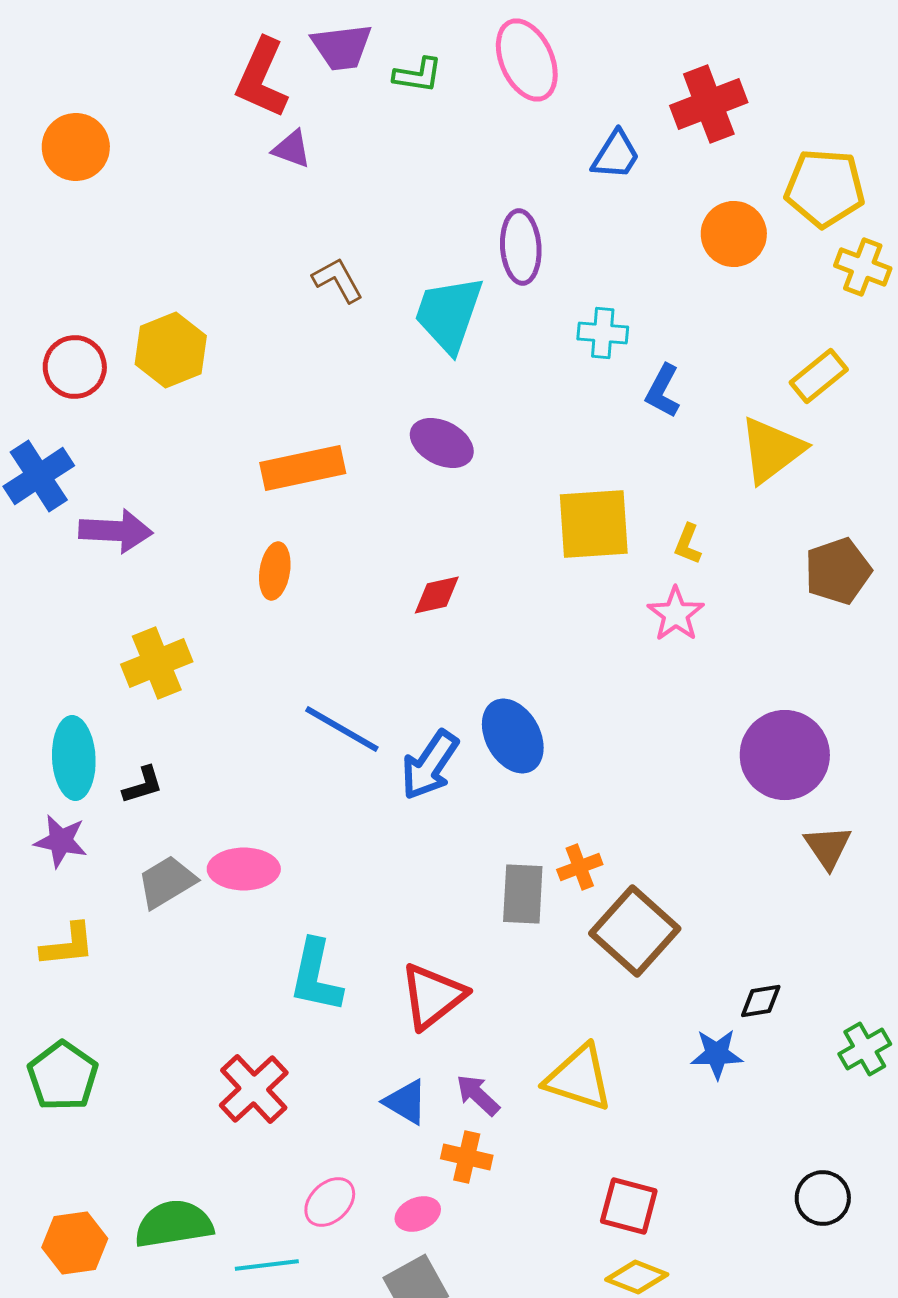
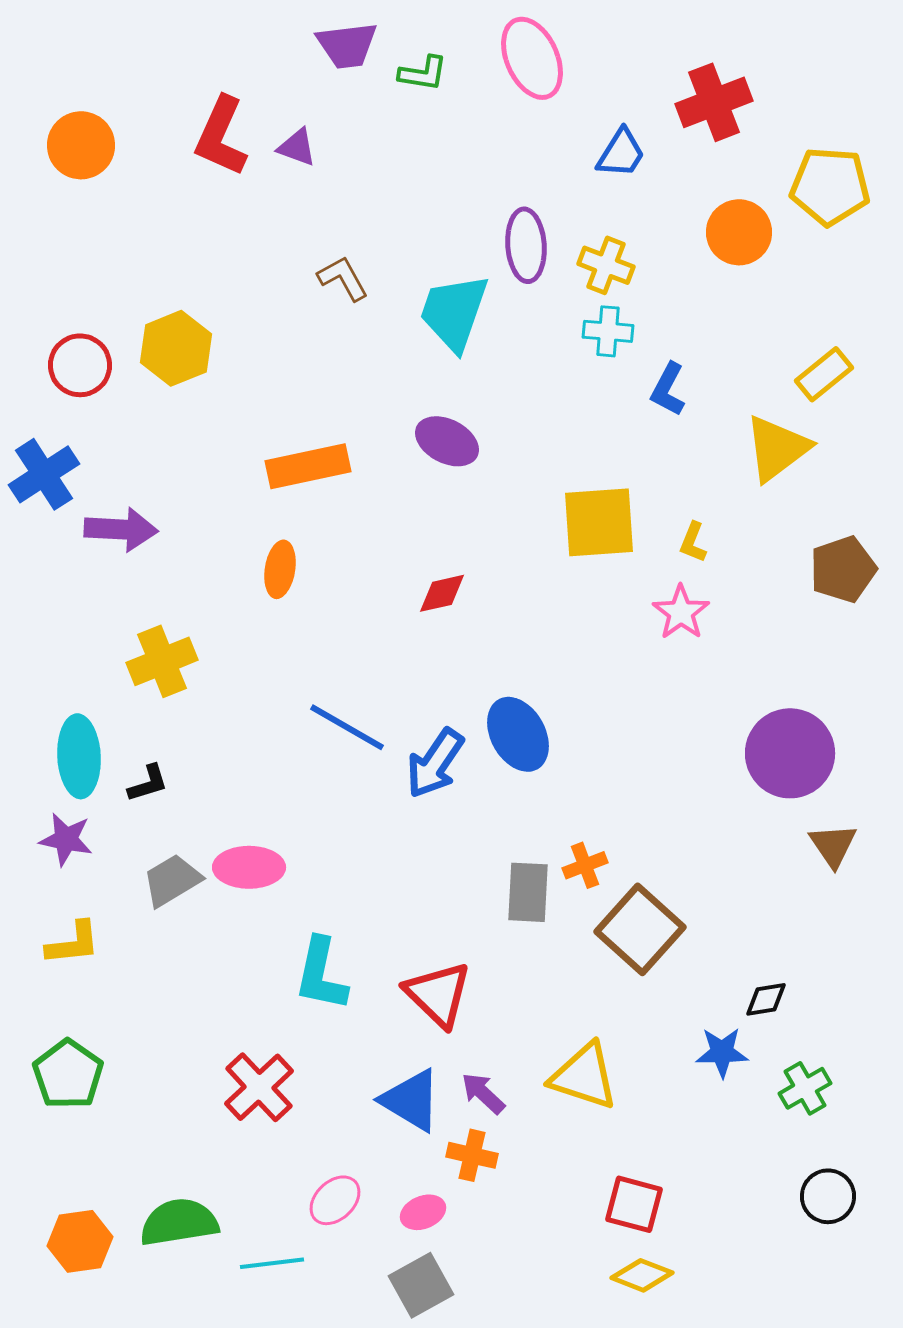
red L-shape: (262, 78) -> (221, 136), moved
yellow cross: (863, 267) -> (606, 265), moved
red triangle: (433, 996) -> (438, 994), turned -38
green cross: (865, 1049) -> (805, 1088), moved
blue triangle: (406, 1102) -> (411, 1100), size x1.4

